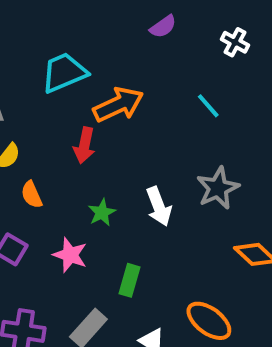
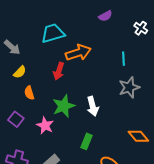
cyan line: (208, 106) -> (123, 59), turned 32
gray star: (218, 188) -> (129, 87), moved
green star: (102, 213) -> (64, 106), size x1.6
green rectangle: (129, 280) -> (86, 141), moved

